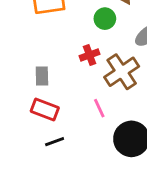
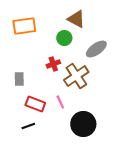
red rectangle: (45, 109) -> (35, 104), moved

